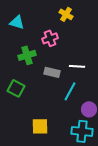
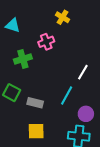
white line: (77, 66) -> (83, 72), moved, turned -63
gray rectangle: (52, 72) -> (35, 103), moved

